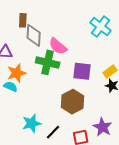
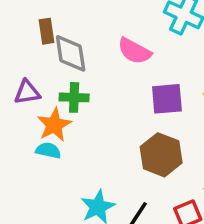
pink semicircle: (58, 46) -> (134, 51), moved
green cross: (48, 62) -> (74, 97), moved, size x0.7

